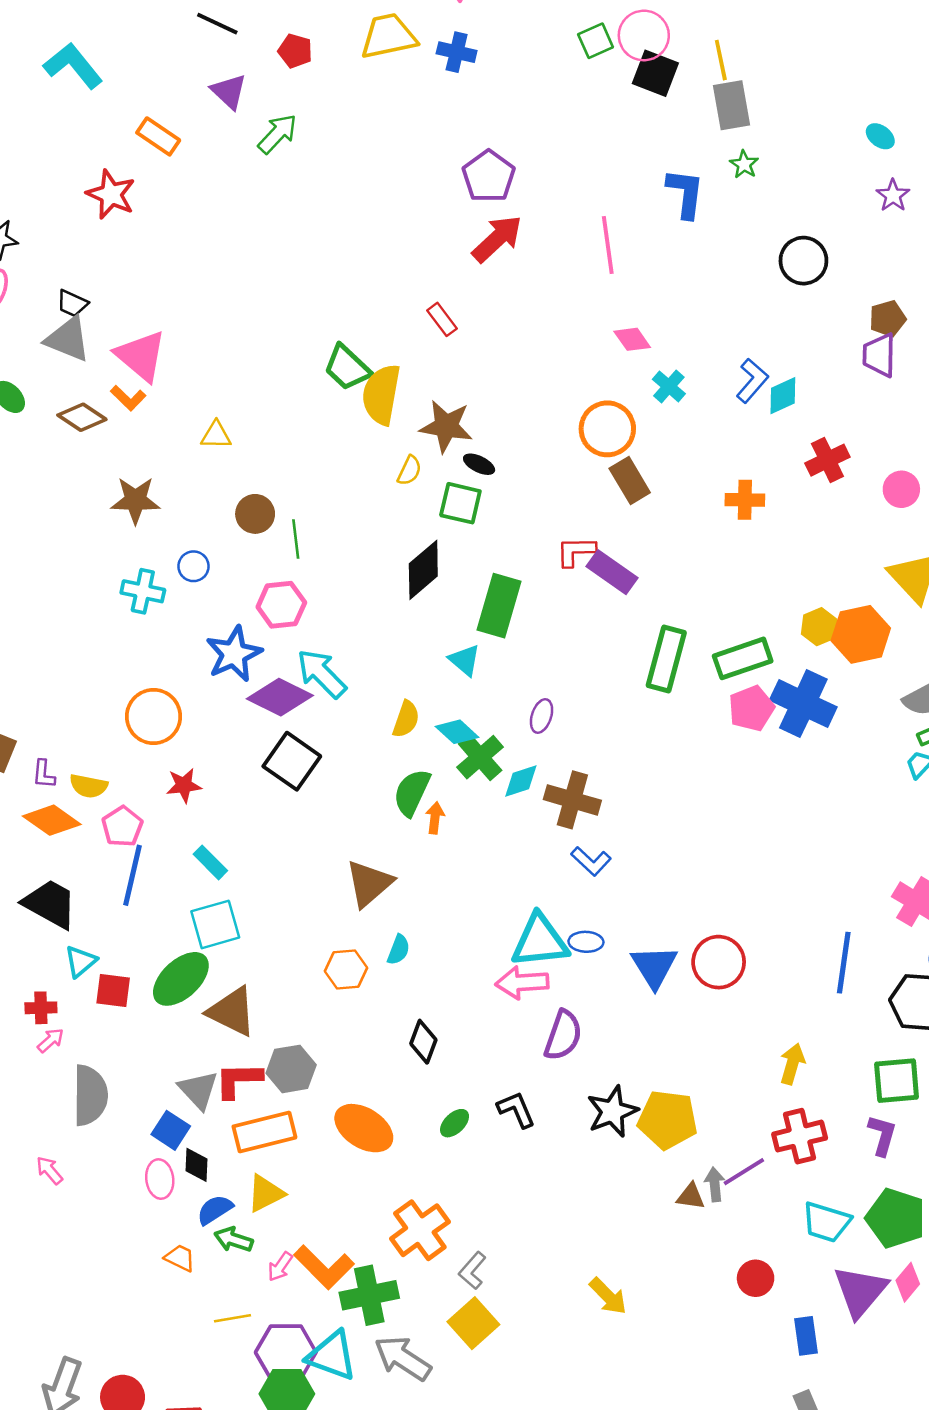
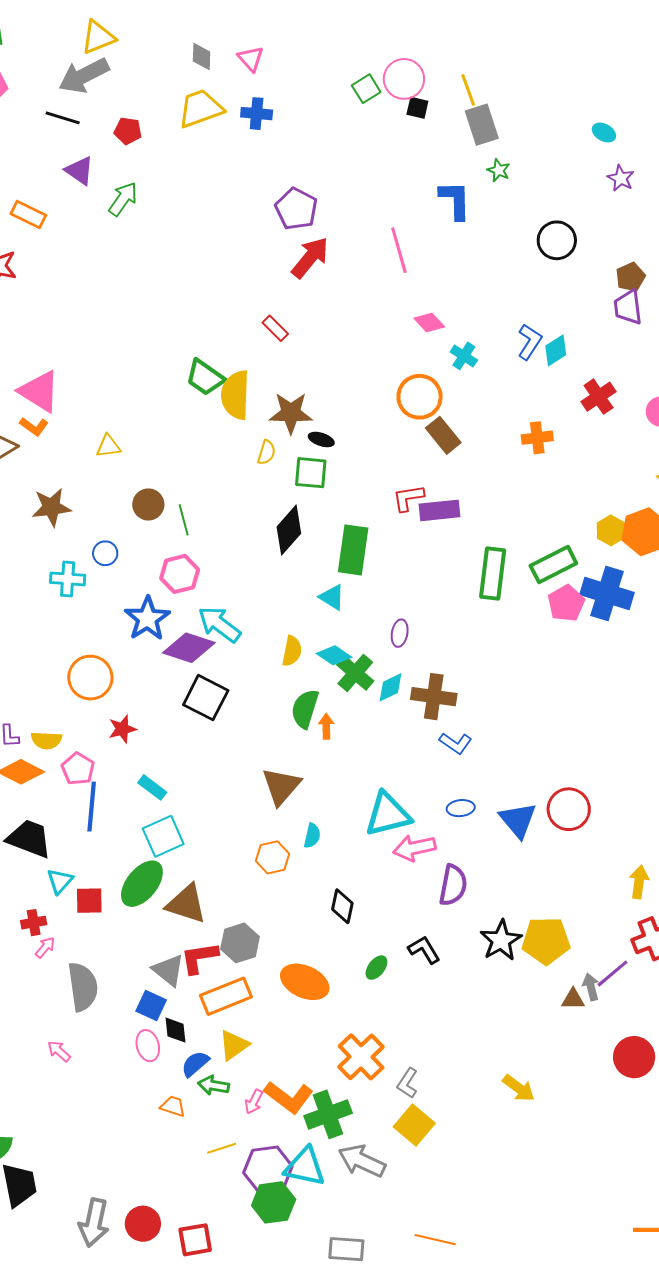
black square: (655, 73) -> (417, 108), size x0.6
purple rectangle: (612, 572) -> (439, 510), turned -33
cyan triangle: (540, 941) -> (388, 814), moved
red circle: (756, 1278) -> (634, 1057), size x1.4

